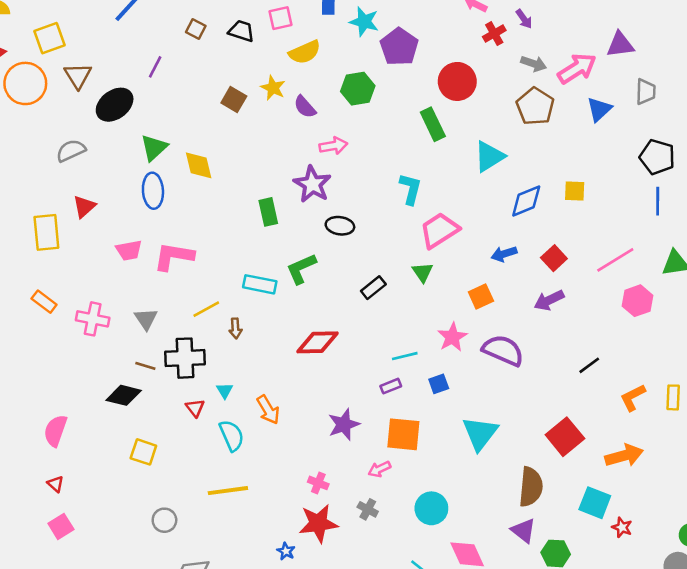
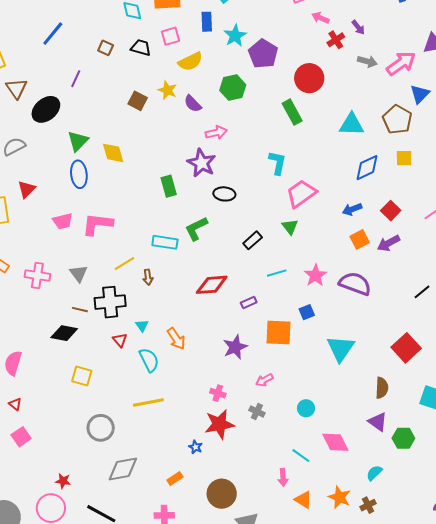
cyan star: (364, 22) -> (235, 36), turned 30
brown pentagon: (535, 106) -> (397, 120), moved
cyan triangle: (489, 156) -> (352, 124), moved, turned 36
orange square: (481, 297) -> (360, 239), moved
cyan line: (405, 356) -> (277, 273), moved
purple rectangle: (391, 386) -> (249, 303), moved
orange square: (403, 434) -> (278, 332), moved
brown semicircle: (531, 487) -> (382, 388), size x0.7
cyan circle: (431, 508) -> (306, 408), size x0.7
gray circle: (164, 520) -> (101, 428), size x1.4

